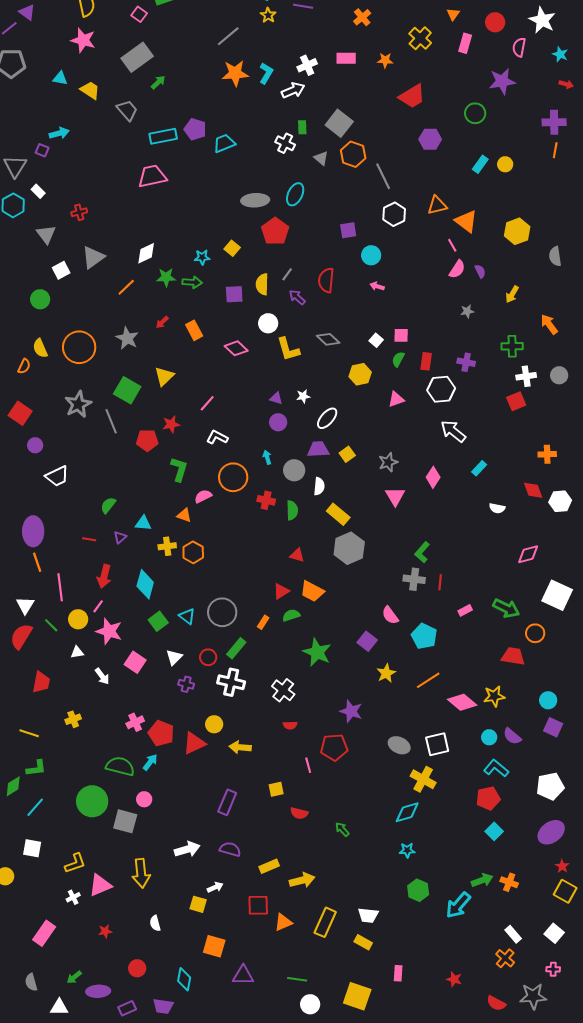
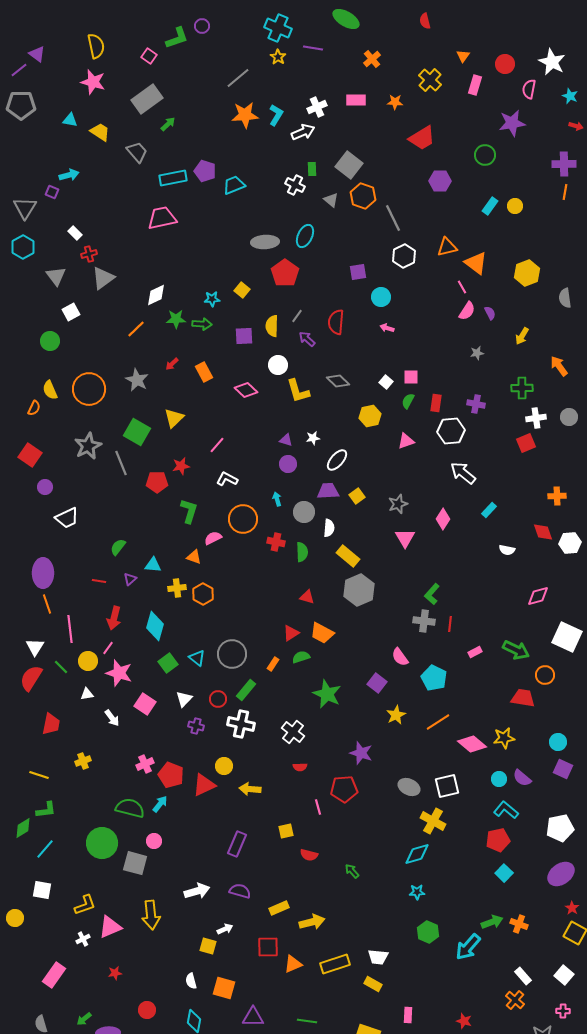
white rectangle: (38, 191) -> (75, 233), moved
gray triangle: (93, 257) -> (103, 278), moved
yellow rectangle: (325, 922) -> (335, 964), turned 48
white semicircle: (155, 923) -> (191, 981), moved

